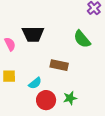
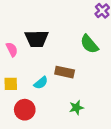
cyan semicircle: (35, 83) -> (41, 83), moved
red circle: (46, 100) -> (25, 110), moved

